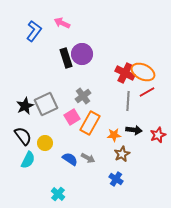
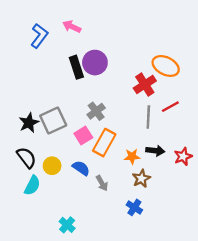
orange ellipse: (143, 72) -> (166, 66), moved
red cross: (125, 73) -> (145, 85), turned 30
gray arrow: (88, 158) -> (102, 183), turned 32
blue semicircle: (70, 159) -> (81, 168), moved

